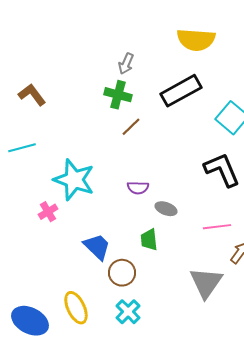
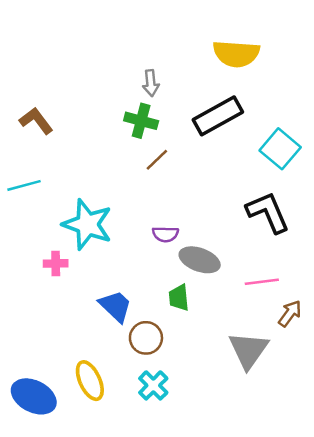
gray arrow: (126, 64) -> (151, 83), turned -30
gray ellipse: (166, 209) -> (200, 260), size x1.5
pink cross: (48, 212) -> (56, 263), turned 30

